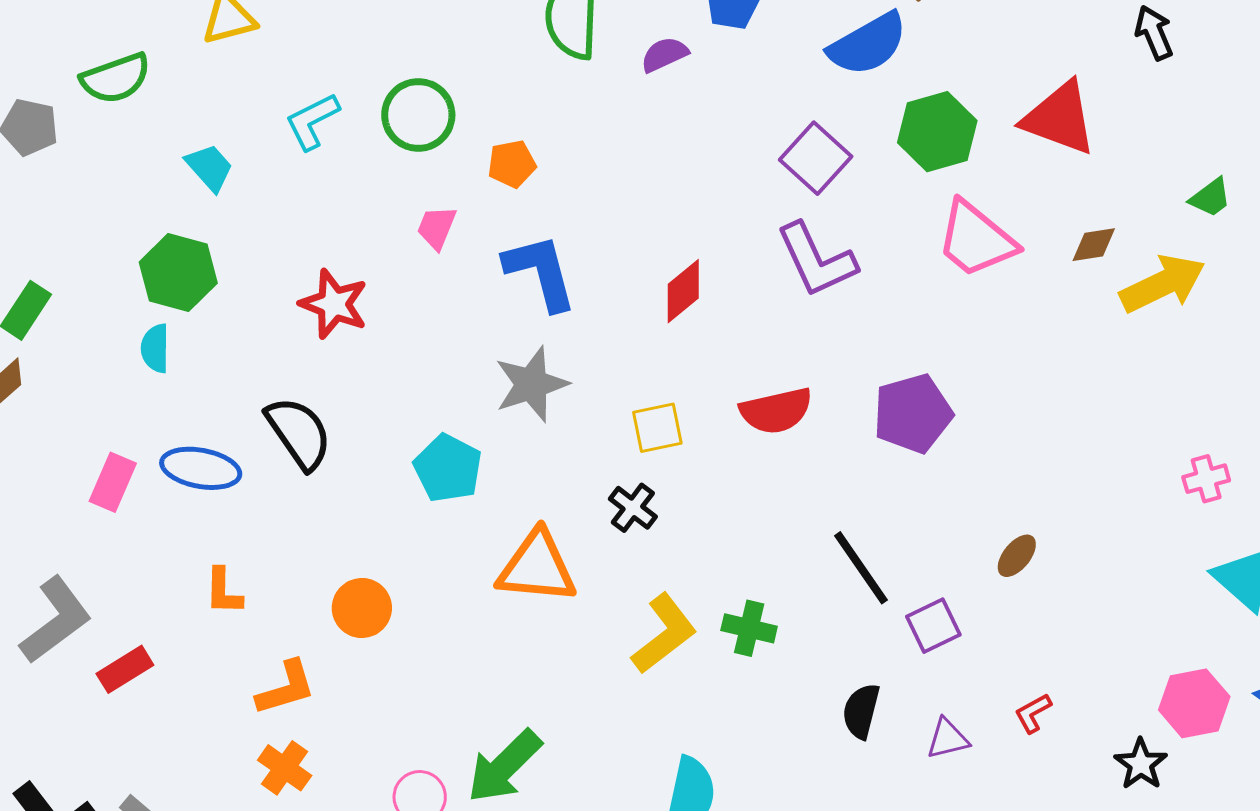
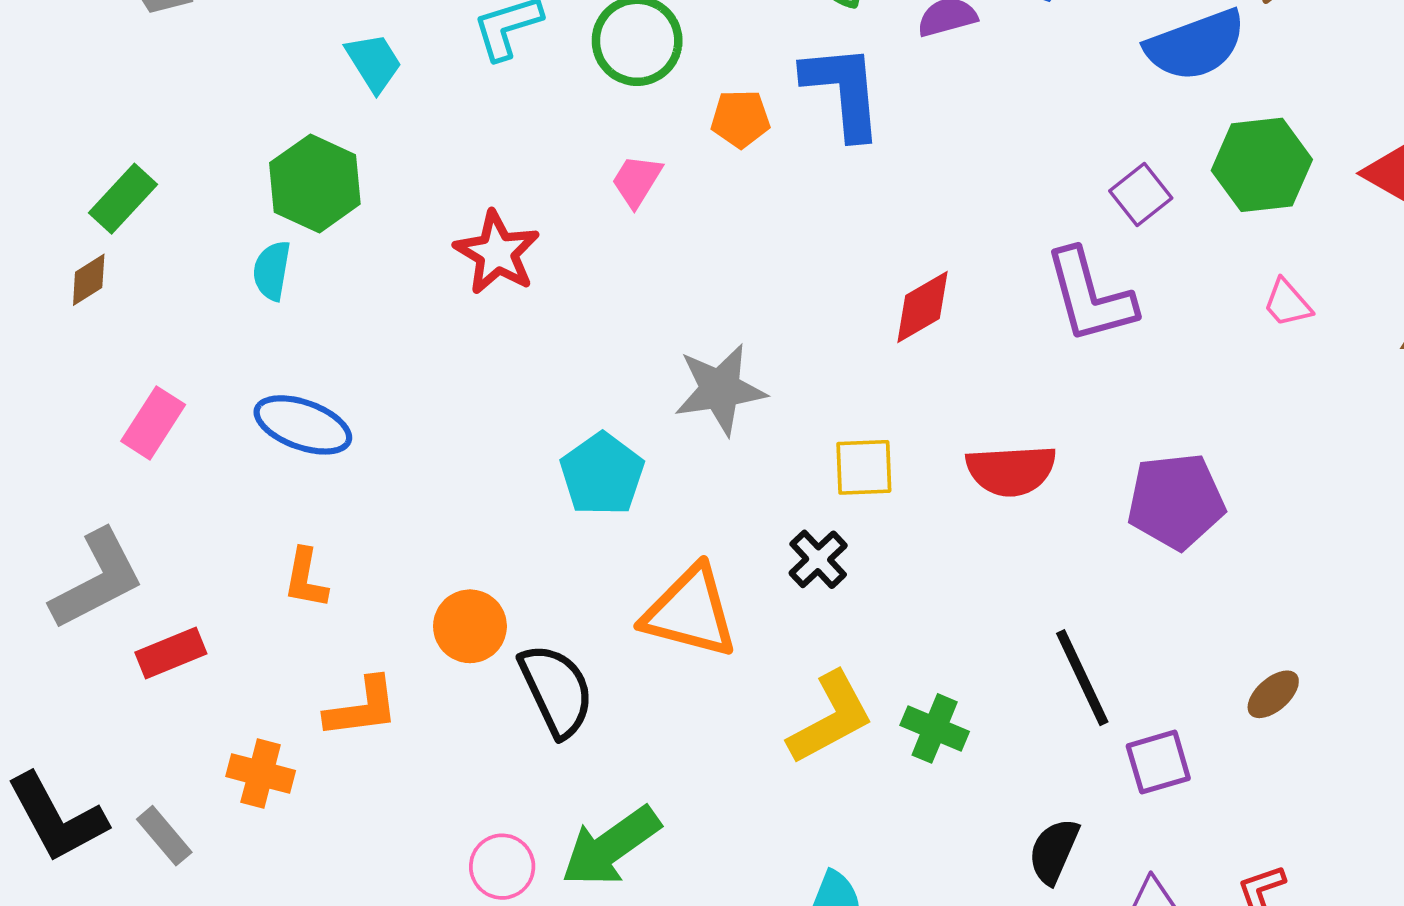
purple square: (816, 158) -> (1141, 194), moved, size x0.7
pink trapezoid: (976, 239) -> (1287, 303), size x0.5
blue L-shape: (540, 272) -> (843, 91), moved
black semicircle: (299, 433) -> (556, 690), moved
pink rectangle: (113, 482) -> (153, 423), moved
orange cross: (285, 768) -> (261, 774), moved, turned -30

